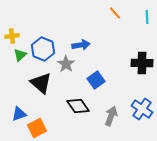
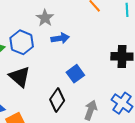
gray star: (66, 64) -> (45, 18), moved
black diamond: (78, 106) -> (57, 100), turned 70

